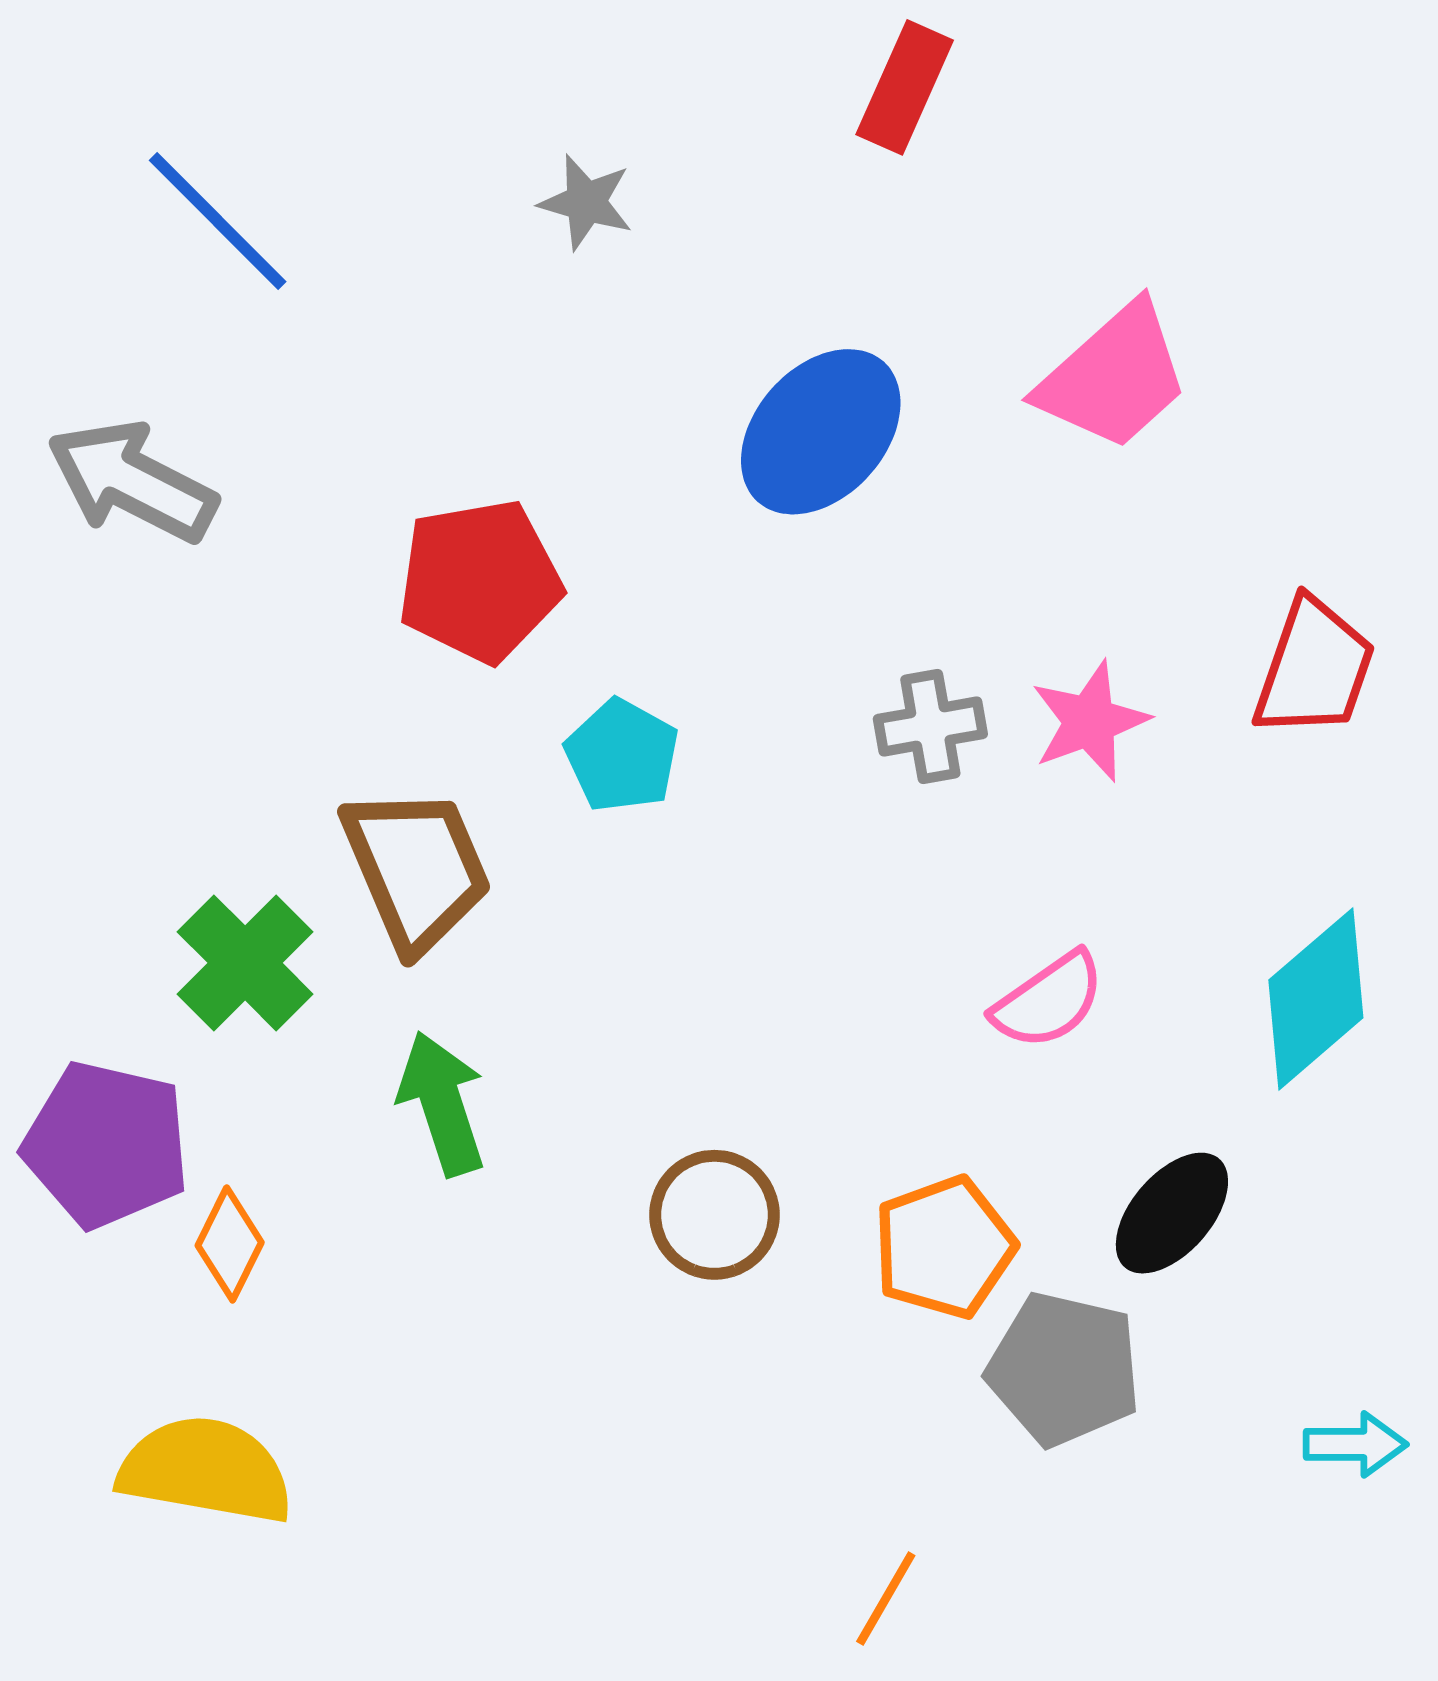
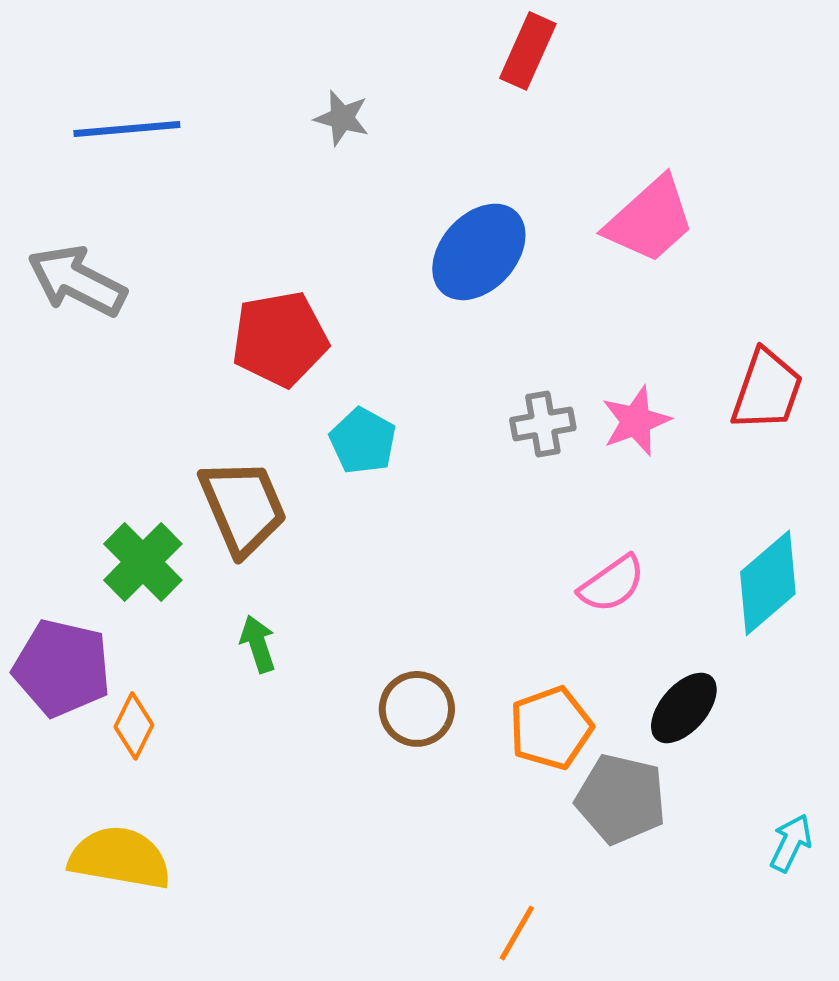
blue line: (218, 221) -> (127, 129), turned -50
green arrow: (442, 1103) -> (258, 644), size x0.7
cyan arrow: (1355, 1444) -> (791, 843), turned -64

